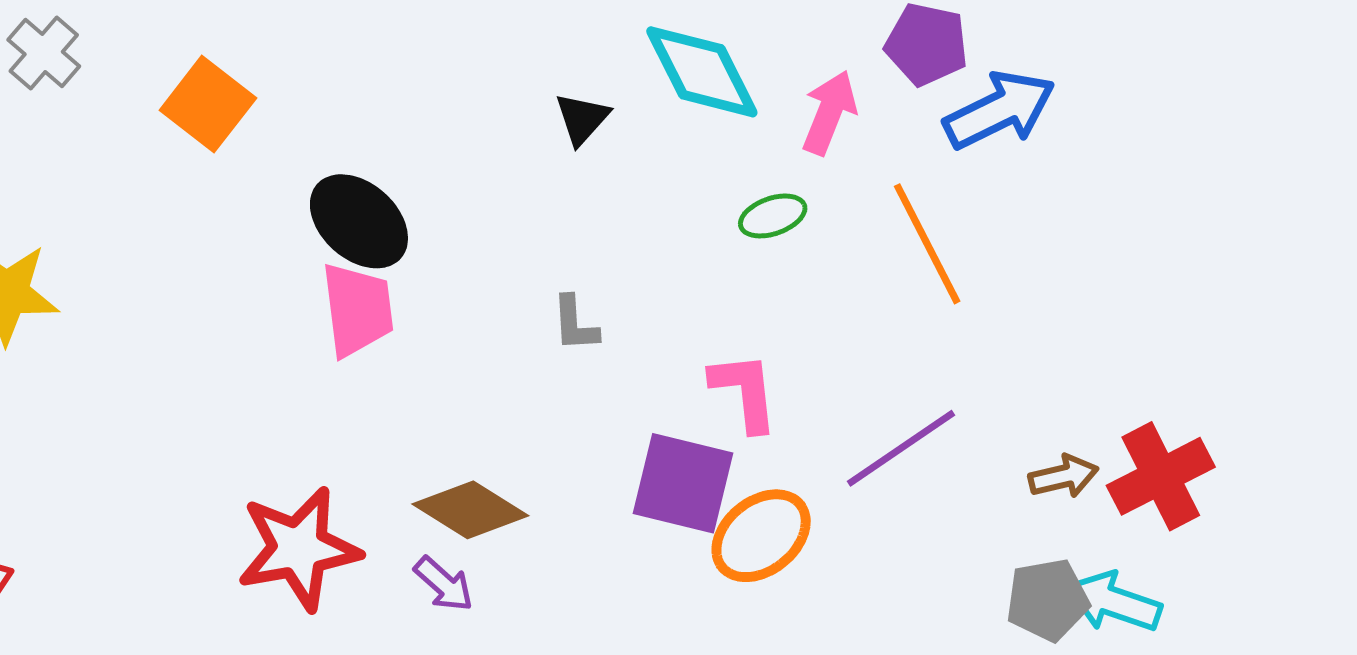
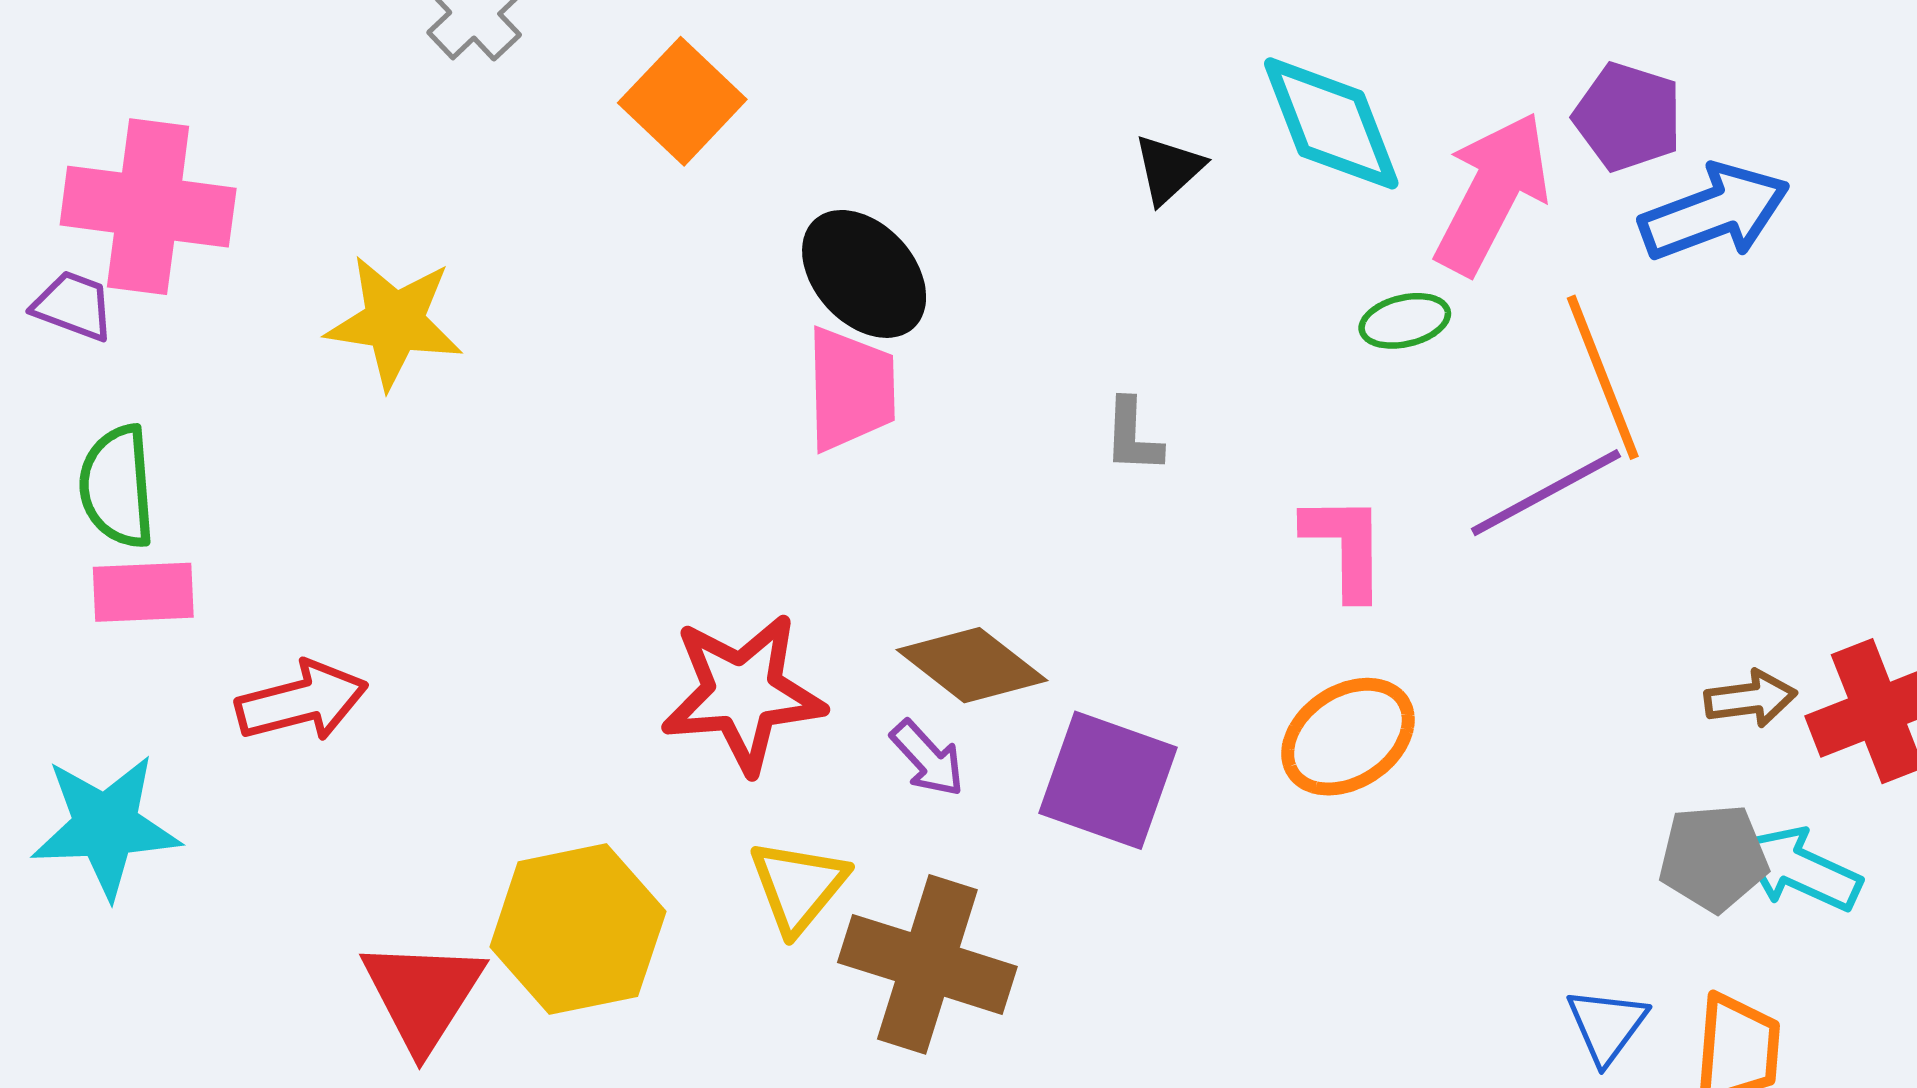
pink arrow: (829, 113) -> (1492, 193), size x1.5
purple line: (901, 448) -> (1546, 493), moved
purple square: (683, 483) -> (1108, 780), moved

